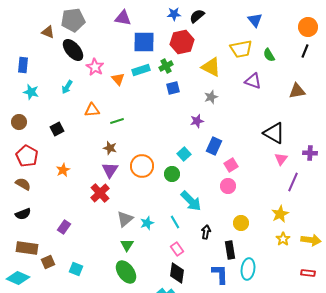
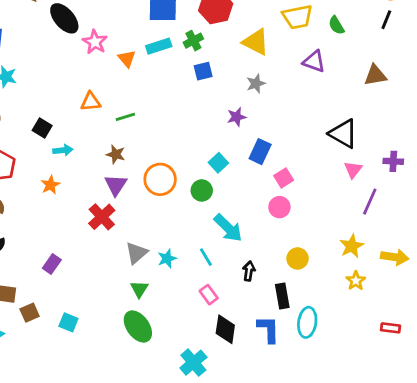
cyan arrow: (67, 87) -> (63, 150), moved, turned -128
black square: (57, 129) -> (42, 128), turned -32
yellow arrow: (311, 240) -> (395, 257), moved
black diamond: (177, 273) -> (225, 329), moved

